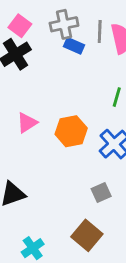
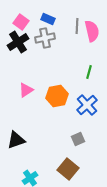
gray cross: (64, 24) -> (45, 38), moved
blue rectangle: (74, 46) -> (48, 19), moved

